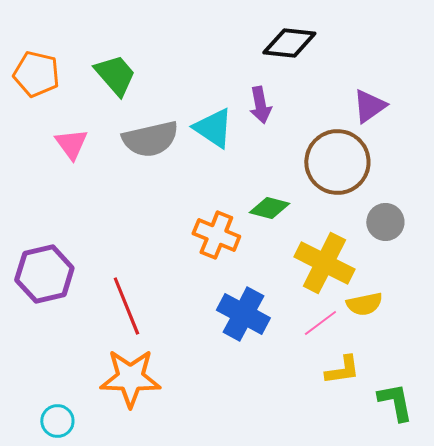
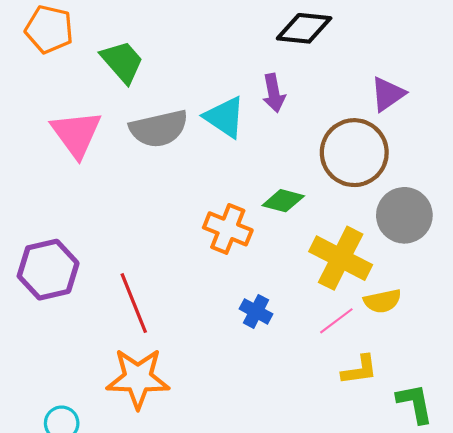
orange pentagon: (36, 74) -> (49, 29), moved
pink triangle: (71, 144) -> (76, 134), size x1.5
gray circle: (385, 222) -> (404, 215), size x1.4
blue cross: (243, 314) -> (256, 311), size x0.6

